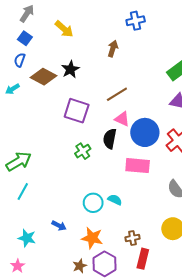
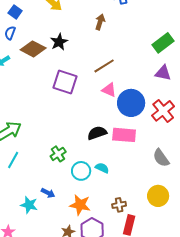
black semicircle: (110, 139) -> (97, 133), moved, turned 60
green cross: (83, 151) -> (58, 154), moved
cyan star: (27, 238) -> (29, 205), moved

